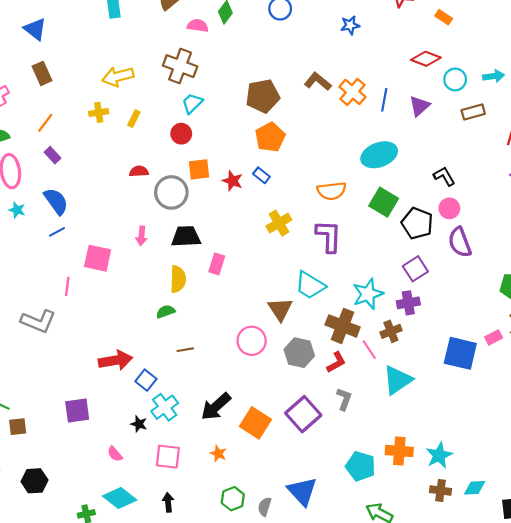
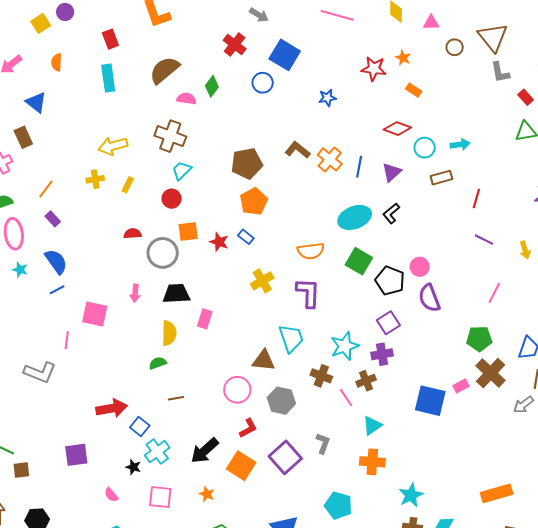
brown rectangle: (42, 73) -> (23, 137), moved
black L-shape: (444, 176) -> (391, 213), moved, turned -100
cyan trapezoid: (310, 285) -> (291, 338), turned -140
brown triangle: (280, 309) -> (264, 360), turned -50
brown cross: (343, 326) -> (321, 376), size x0.7
red L-shape: (336, 362) -> (248, 428), moved
cyan triangle: (397, 380) -> (372, 426), size x0.7
orange cross: (399, 451) -> (372, 462), moved

